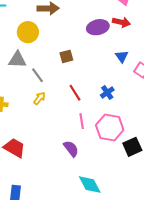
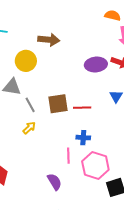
brown square: (66, 56) -> (58, 104), moved, size x1.5
red line: (75, 93) -> (82, 108), moved, turned -66
blue cross: (107, 93) -> (83, 138), moved, turned 32

